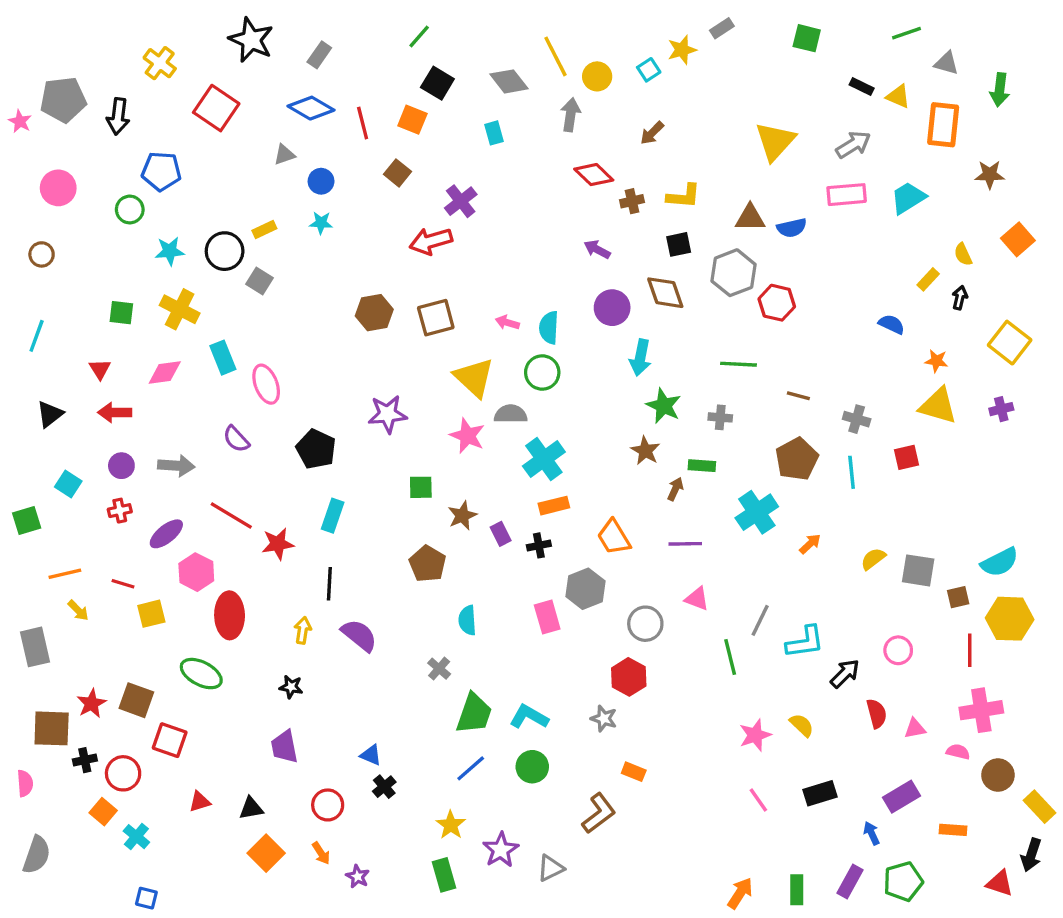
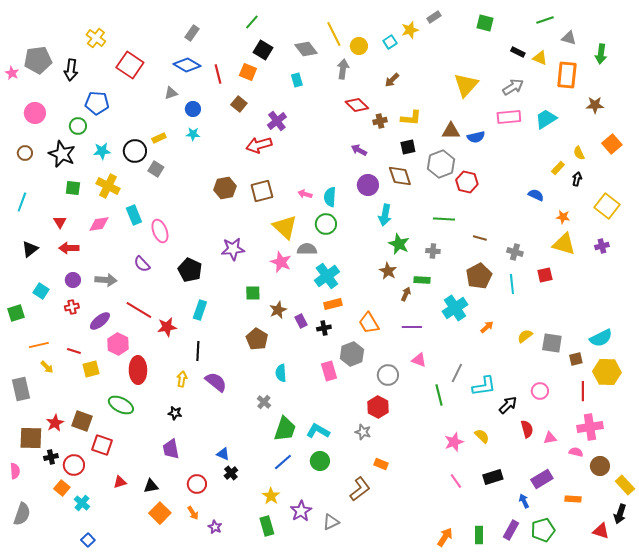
black star: (251, 40) -> (62, 154), moved
blue square: (146, 898) -> (88, 540), turned 32

